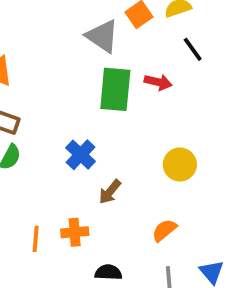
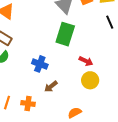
red arrow: (158, 82) -> (86, 61), moved
blue cross: (81, 155) -> (40, 64), turned -35

